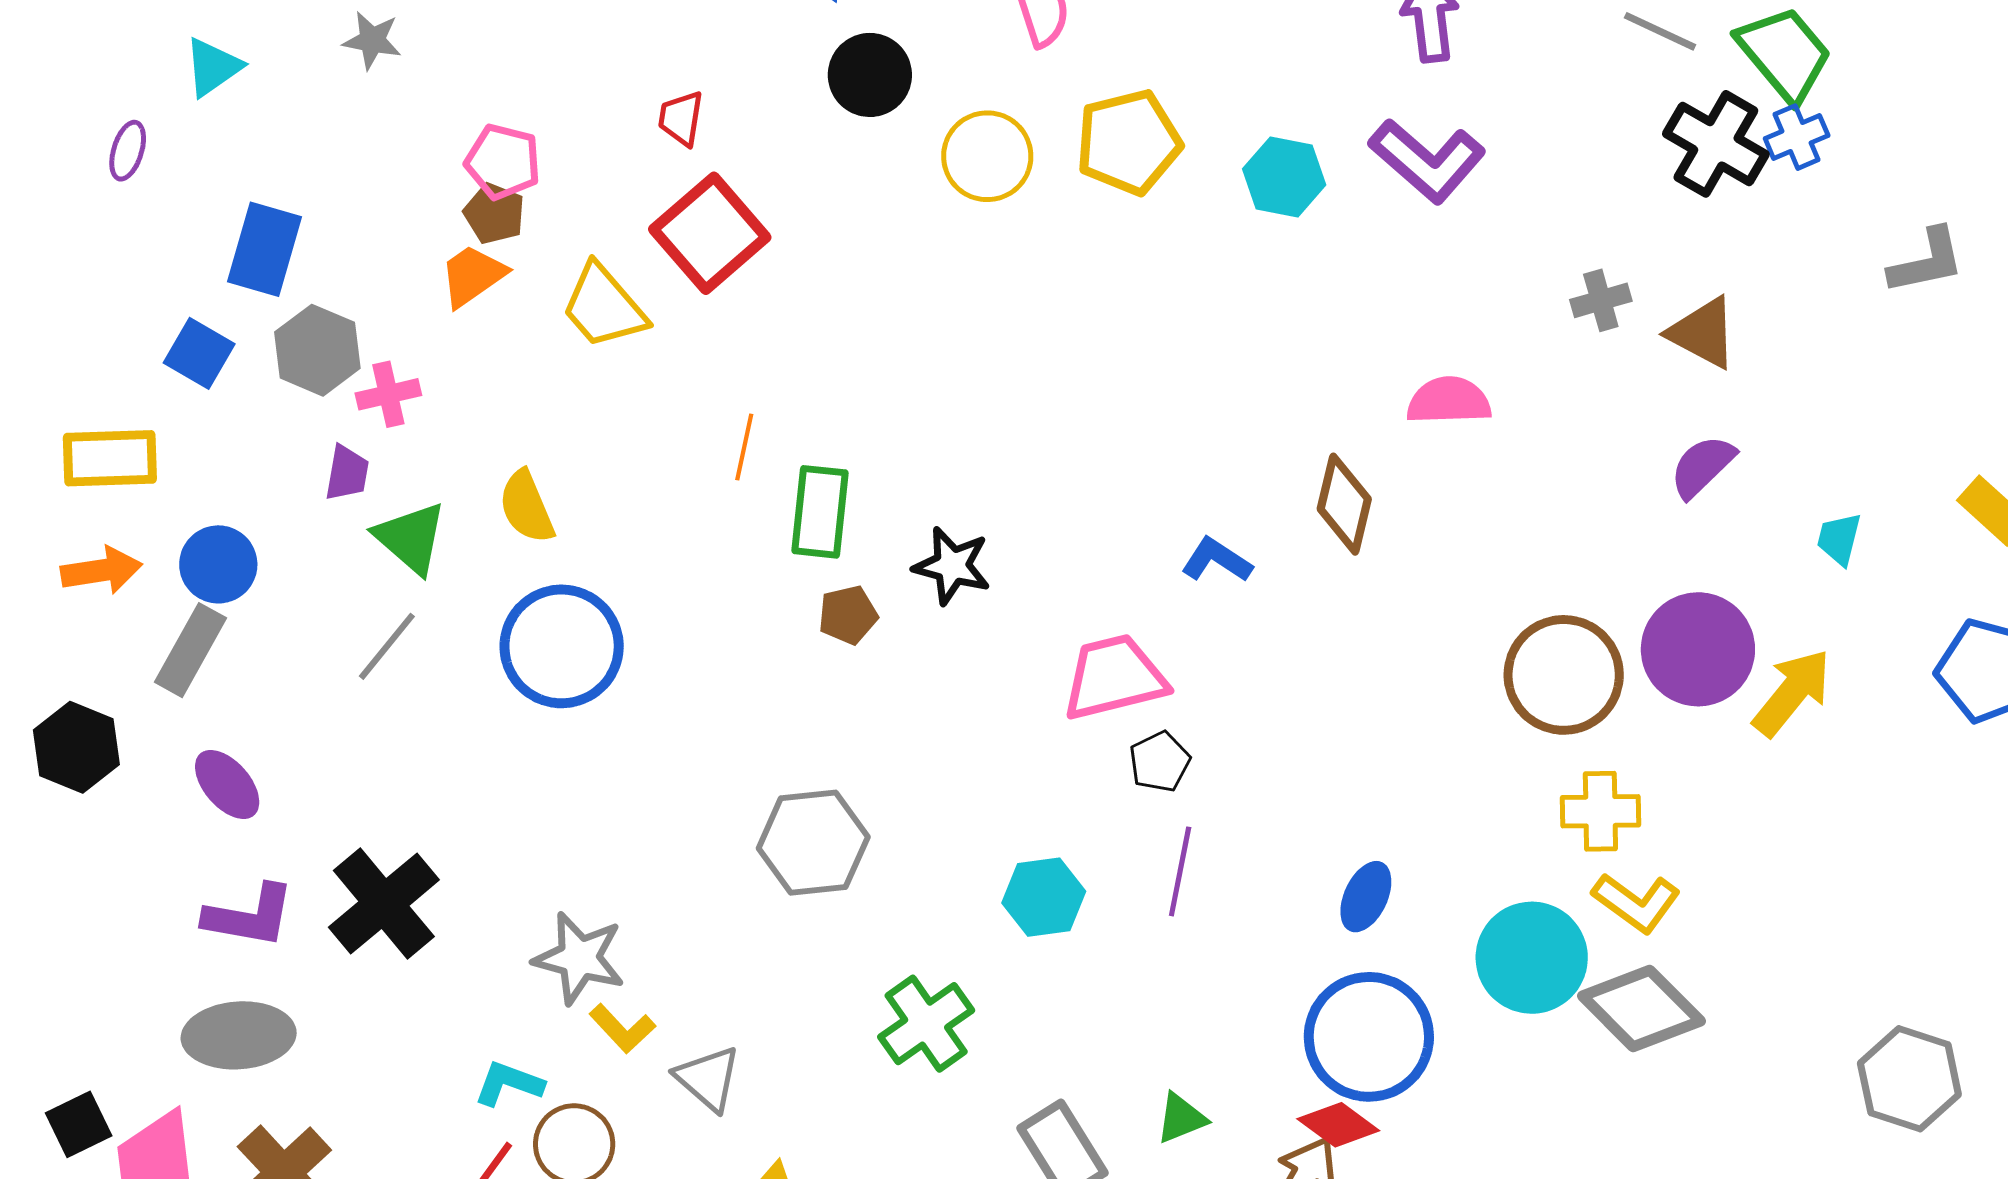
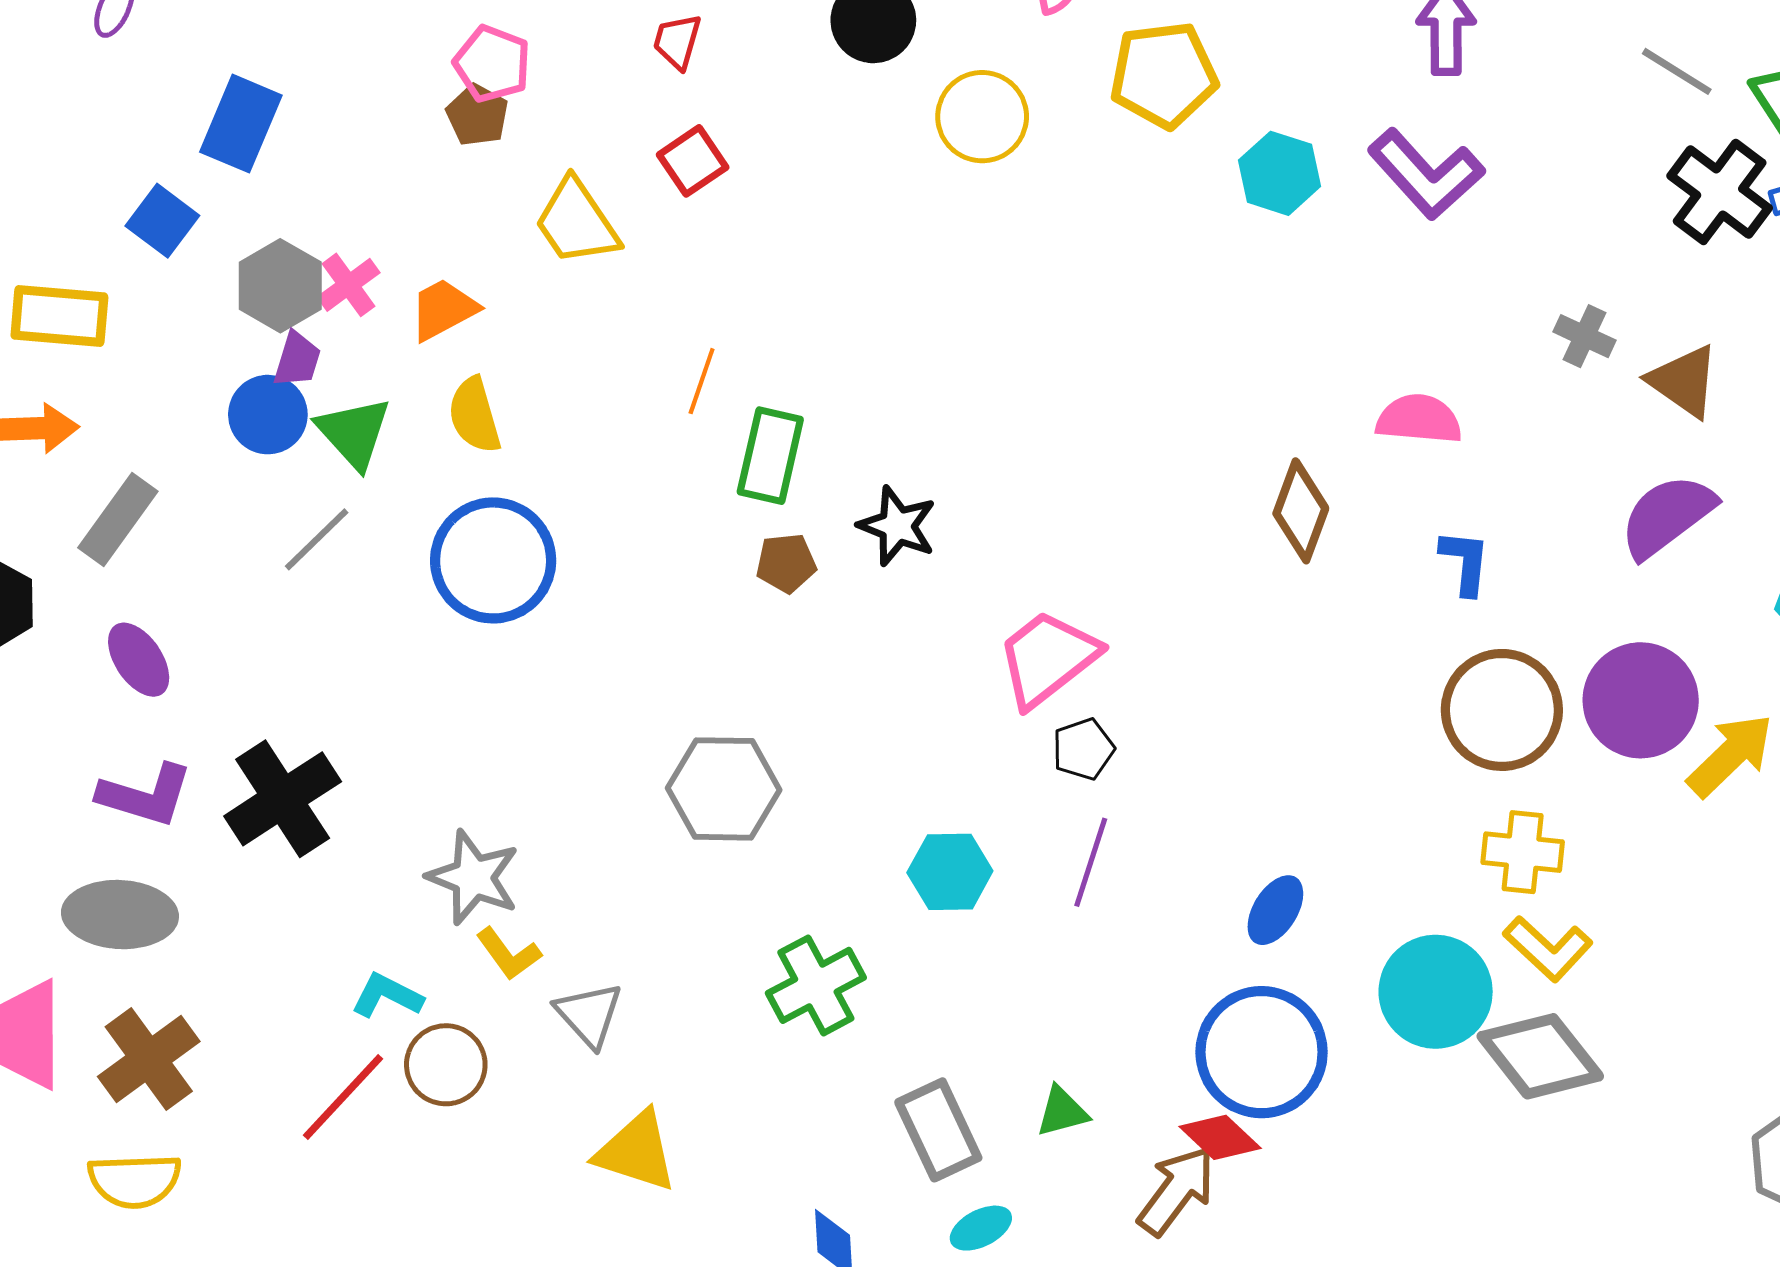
yellow pentagon: (1129, 142) -> (1164, 75), moved
red square: (710, 233) -> (693, 161), size x0.6
orange trapezoid: (473, 276) -> (443, 309), moved
gray cross: (1601, 300) -> (1585, 336), turned 34
gray hexagon: (317, 350) -> (280, 286), moved
pink cross: (388, 394) -> (349, 285), turned -30
purple semicircle: (1702, 466) -> (1667, 516), size x1.4
blue L-shape: (1217, 560) -> (1465, 562), moved, turned 56
blue circle: (218, 564) -> (268, 415), moved
pink trapezoid: (1114, 677) -> (1048, 658), turned -31

